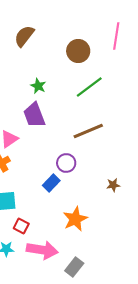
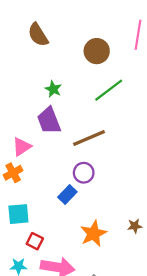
brown semicircle: (24, 36) -> (38, 35), turned -70
brown line: (88, 131) -> (89, 138), moved
brown star: (113, 185) -> (135, 226), moved

